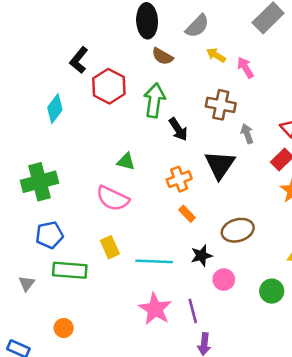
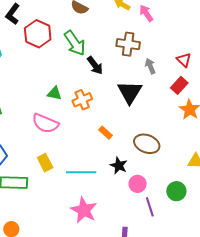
green arrow: (154, 100) -> (75, 43), turned 140
orange cross: (179, 179) -> (82, 100), moved
brown ellipse: (238, 230) -> (147, 144), turned 40
black star: (201, 256) -> (119, 166), turned -30
purple line: (193, 311) -> (150, 207), moved

